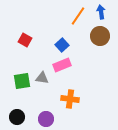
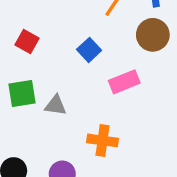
pink rectangle: (62, 65) -> (124, 82), moved
green square: (22, 81) -> (22, 94), moved

